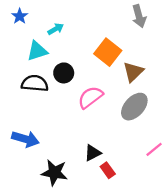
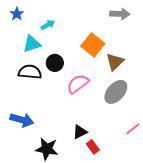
gray arrow: (139, 16) -> (120, 14), turned -72

